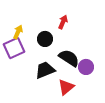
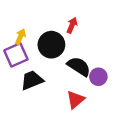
black circle: (45, 39) -> (51, 45), size x1.5
black trapezoid: (45, 70) -> (32, 80), moved

